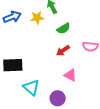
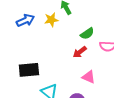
green semicircle: (63, 29) -> (87, 34), moved

